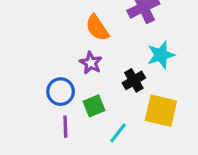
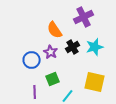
black cross: (134, 80) -> (73, 47), moved
blue circle: (61, 92) -> (32, 60), moved

